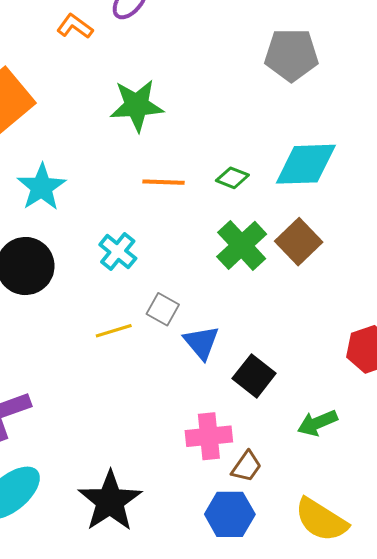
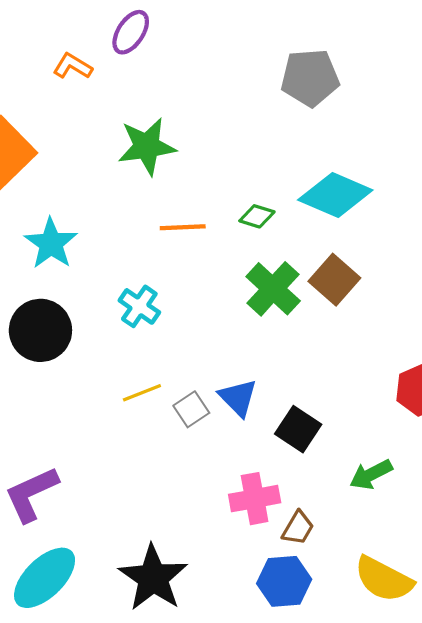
cyan diamond: (306, 164) -> (335, 195), turned 30
gray square: (163, 309) -> (191, 409), moved, turned 32

